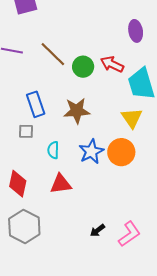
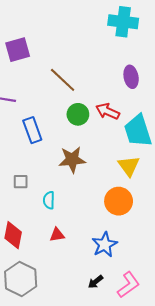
brown line: (53, 54) -> (63, 80), moved
blue rectangle: (36, 104) -> (32, 130), moved
blue star: (91, 152) -> (105, 245), moved
red triangle: (61, 184) -> (57, 235), size x0.7

